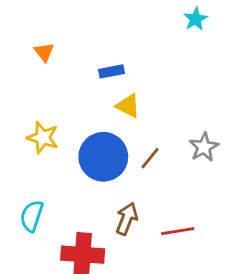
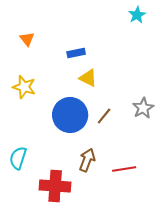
yellow star: (43, 138) -> (24, 87), moved

